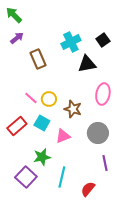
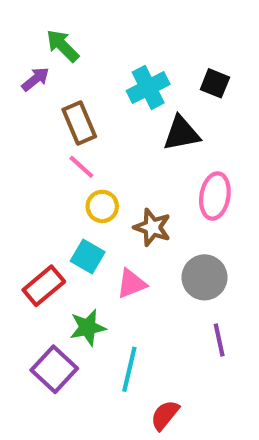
green arrow: (14, 15) -> (63, 46), moved
black square: (103, 40) -> (215, 83), turned -32
pink line: (31, 98) -> (81, 167), moved
red rectangle: (17, 126) -> (44, 286), moved
red semicircle: (88, 189) -> (165, 415), moved

